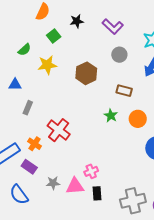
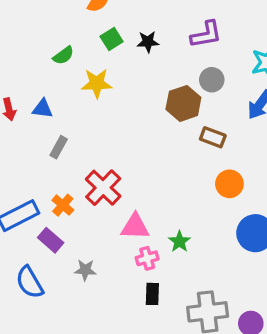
black star: (77, 21) -> (148, 42), moved
purple L-shape: (113, 27) -> (206, 34), turned -60
brown hexagon: (86, 73) -> (183, 103), moved
green star: (111, 116) -> (179, 242), moved
pink triangle: (75, 186) -> (135, 227), moved

